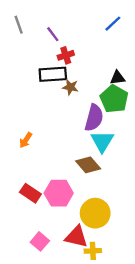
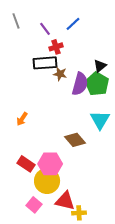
blue line: (113, 24) -> (73, 24), moved
black triangle: (118, 78) -> (100, 66), turned -32
purple semicircle: (94, 118) -> (80, 84), moved
cyan triangle: (102, 141) -> (100, 120), moved
yellow circle: (95, 213) -> (47, 181), moved

